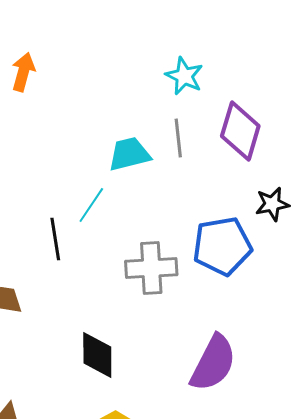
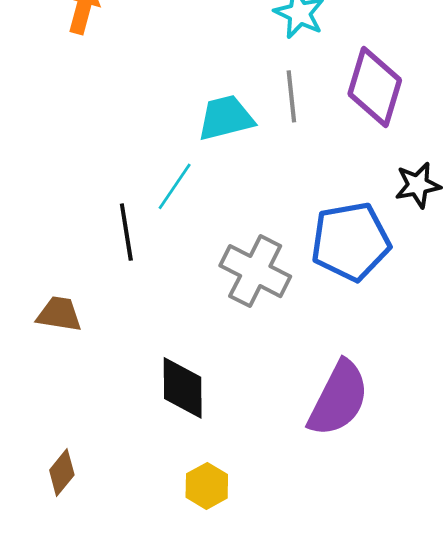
gray cross: (151, 268) -> (255, 271), turned 30

